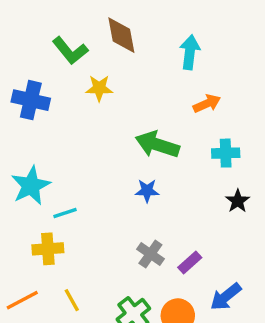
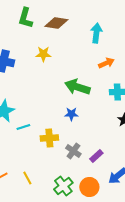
brown diamond: (121, 35) -> (56, 23), turned -70
green L-shape: (70, 51) -> (25, 18), moved, turned 55
yellow cross: (48, 249) -> (49, 138), moved

